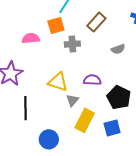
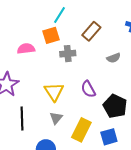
purple semicircle: (92, 80) -> (88, 89), turned -120
yellow triangle: (58, 82) -> (54, 92), turned 40
gray triangle: (72, 100) -> (56, 118), moved

